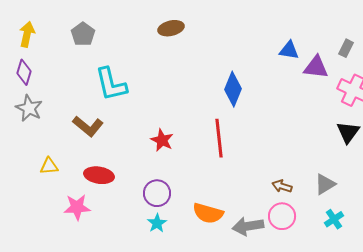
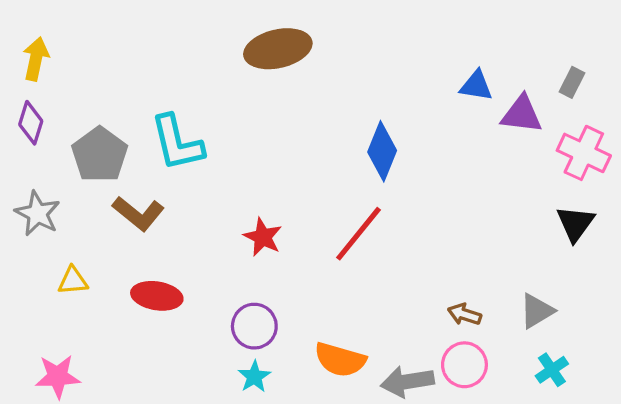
brown ellipse: (171, 28) -> (278, 49), size x1.5
gray pentagon: (83, 34) -> (100, 155), moved, size x1.4
gray star: (29, 108) -> (37, 213), moved
red line: (219, 138) -> (359, 234), turned 45
pink star: (77, 207) -> (58, 377), moved

